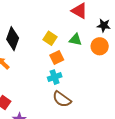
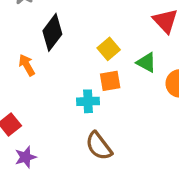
cyan cross: (55, 77) -> (88, 101), moved

